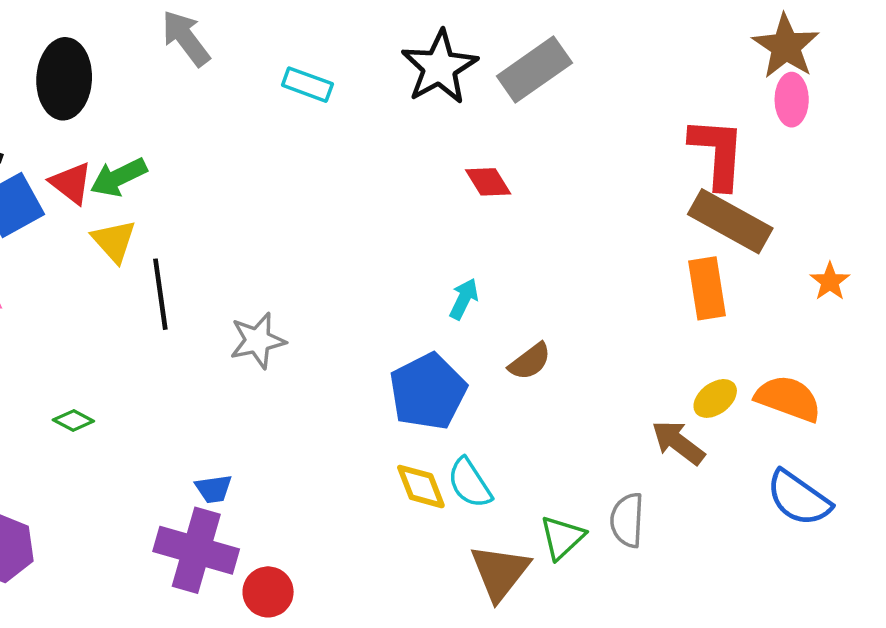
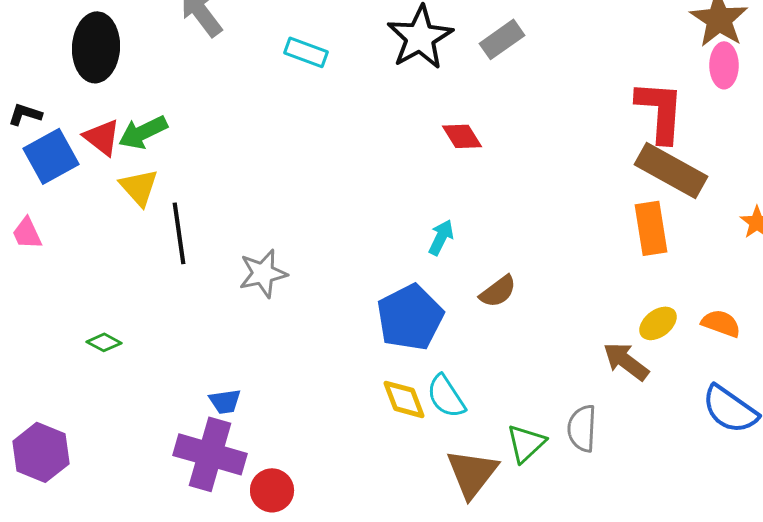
gray rectangle: (534, 70) -> (502, 39), size x0.7
orange semicircle: (788, 398) -> (721, 323), size x0.7

